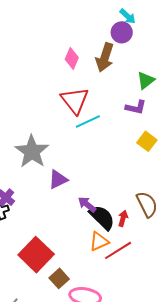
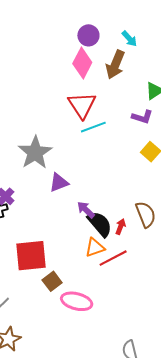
cyan arrow: (128, 16) -> (129, 39), moved
purple circle: (122, 32) -> (88, 35), moved
pink diamond: (72, 58) -> (82, 63), size x1.4
red square: (36, 255) -> (31, 256), turned 36

